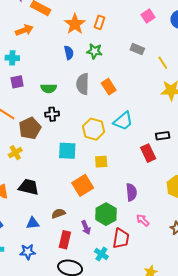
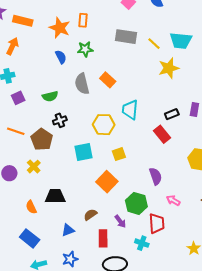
orange arrow: (24, 30) -> (12, 46), turned -30
gray rectangle: (137, 49) -> (126, 37), size x1.5
cyan trapezoid: (123, 121) -> (130, 110), turned 150

